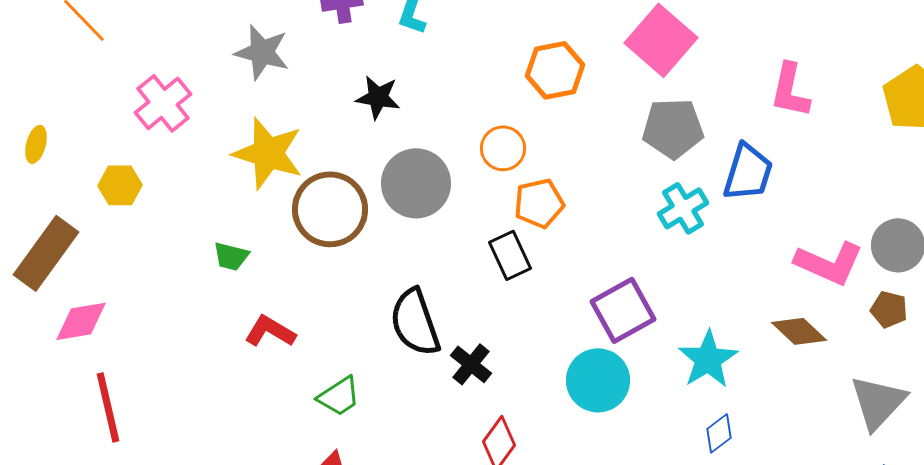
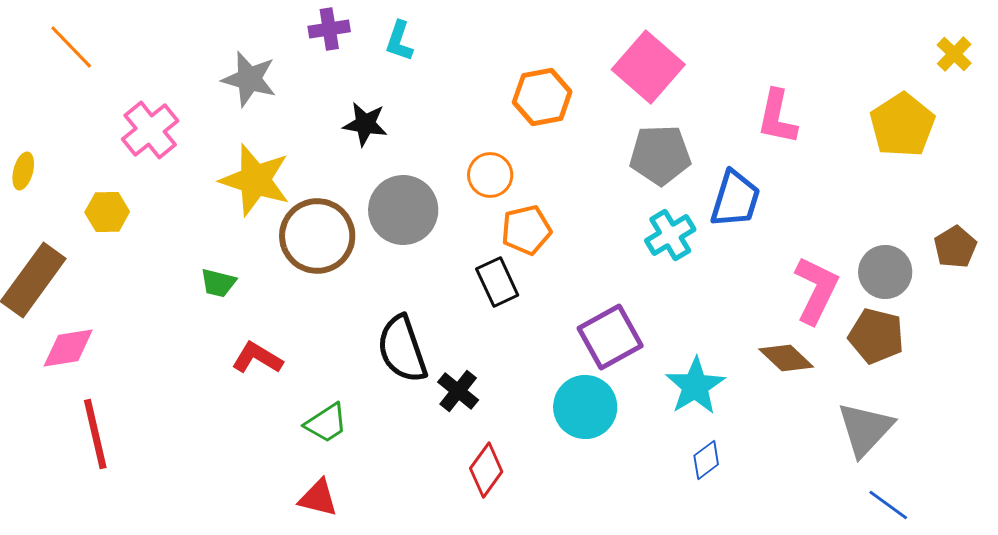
pink L-shape: (829, 263) -> (816, 290), turned -88
brown pentagon: (889, 309) -> (876, 336), size x1.5

